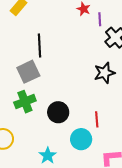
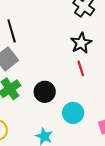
red line: (97, 119) -> (81, 68), moved

